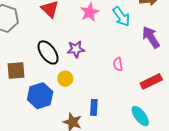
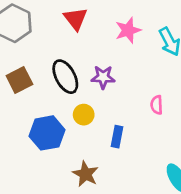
brown square: (16, 70) -> (19, 80), moved, turned -30
blue rectangle: (94, 107) -> (117, 137), moved

